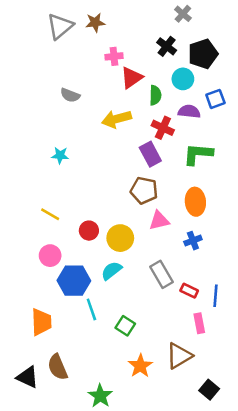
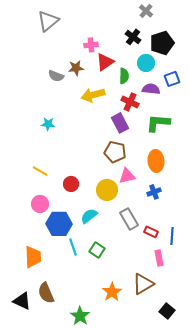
brown star: (95, 23) -> (76, 68), moved
yellow circle: (120, 238) -> (107, 190), moved
green square: (125, 326) -> (97, 250), moved

